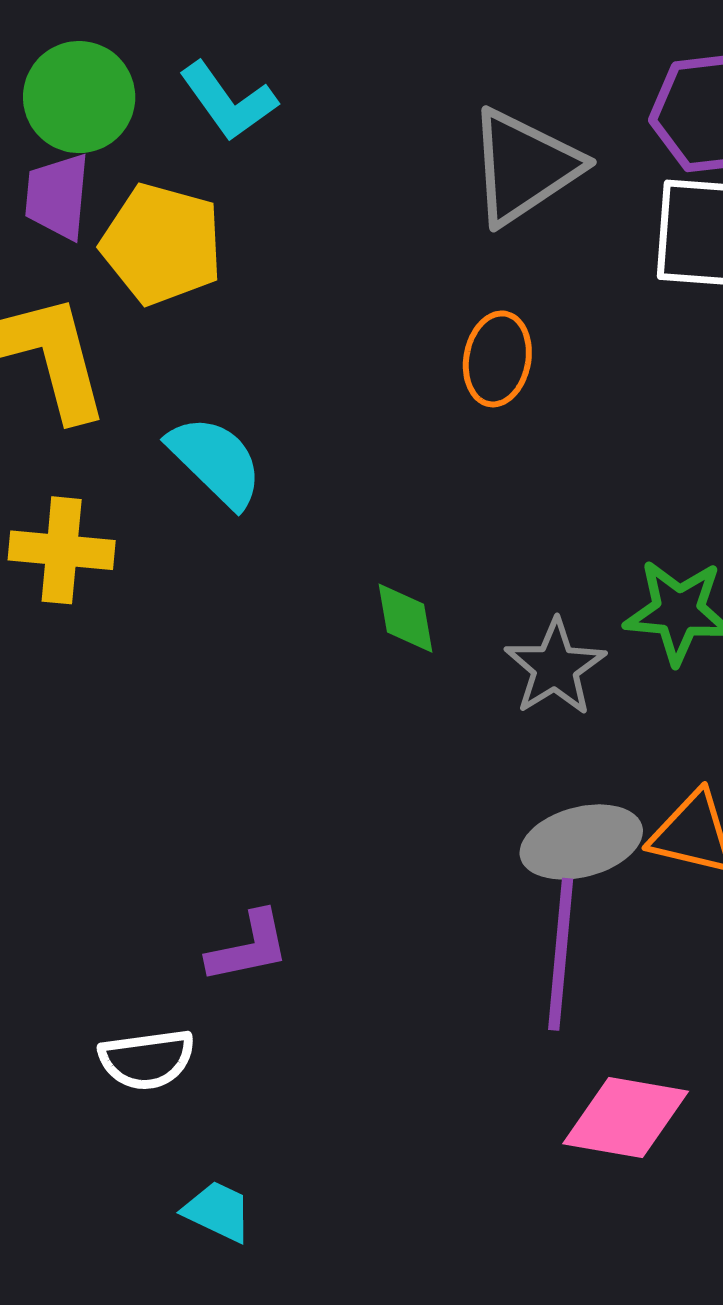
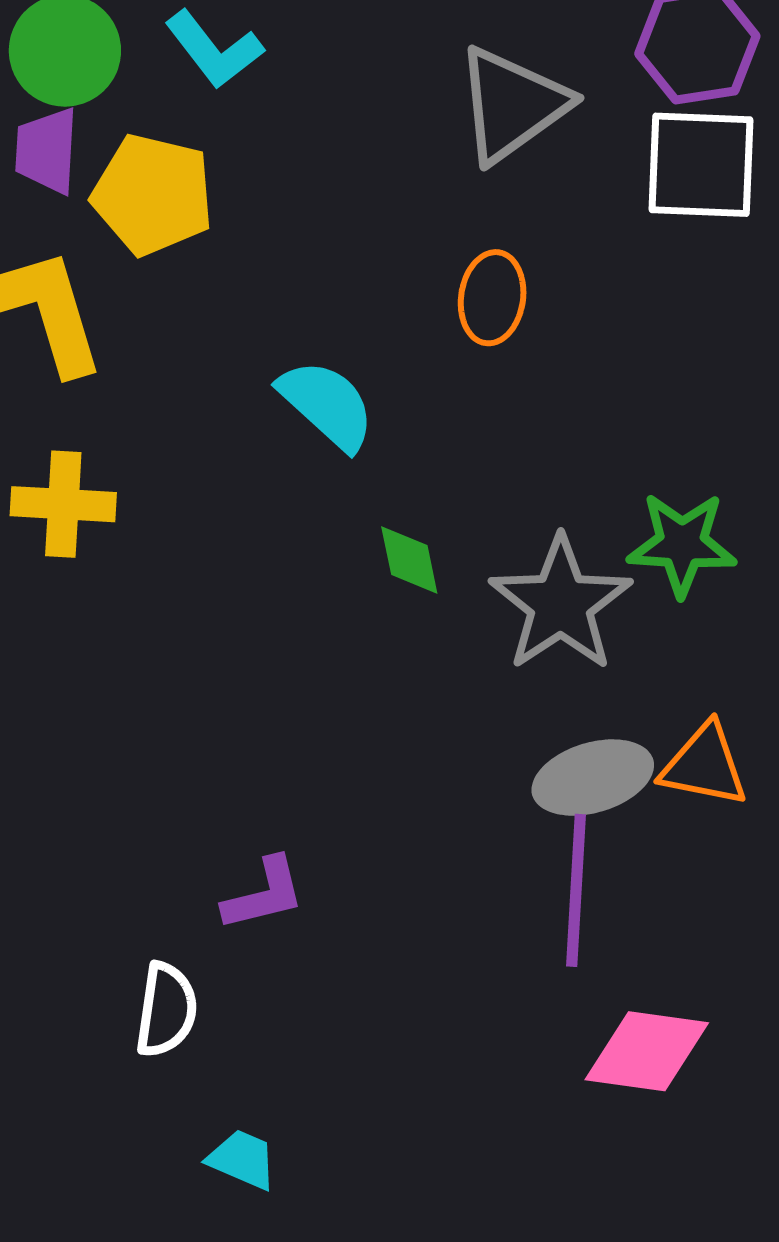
cyan semicircle: (216, 461) -> (327, 405), moved
gray star: (555, 667) -> (561, 604), size x1.4
white semicircle: (147, 1059) -> (166, 1010), turned -72

